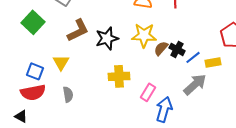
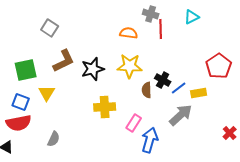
green square: (33, 22) -> (26, 70), moved, turned 35
brown semicircle: (161, 48) -> (147, 90), moved, turned -42
gray semicircle: (68, 94) -> (54, 139), moved, turned 35

